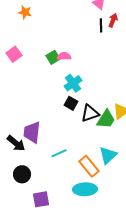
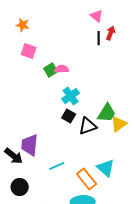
pink square: (14, 54) -> (29, 51), moved, turned -35
green trapezoid: (106, 119) -> (107, 113), moved
cyan triangle: (108, 155) -> (106, 168), turned -36

